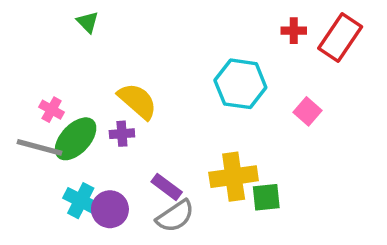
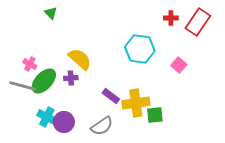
purple rectangle: (167, 187) -> (111, 96), moved

